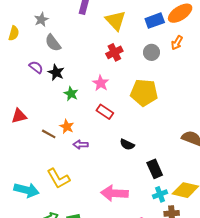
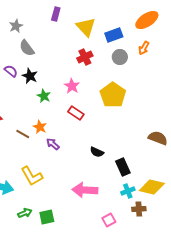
blue rectangle: (155, 21) -> (114, 35), moved
yellow pentagon: (144, 93) -> (113, 95), turned 30
purple arrow: (81, 145) -> (53, 144), turned 40
black semicircle: (127, 145) -> (97, 152), moved

